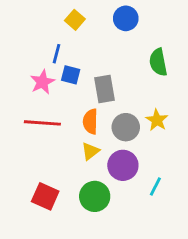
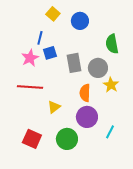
blue circle: (126, 18) -> (80, 21), moved
blue square: (71, 75) -> (50, 53), turned -32
orange semicircle: (90, 122) -> (85, 93), moved
gray circle: (126, 127) -> (98, 68), moved
yellow triangle: (90, 151) -> (54, 107), moved

